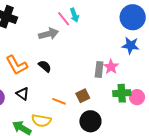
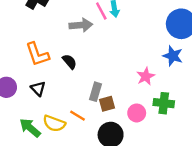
gray rectangle: (99, 70) -> (96, 92), moved
green cross: (122, 93) -> (164, 103), moved
pink circle: (137, 97) -> (137, 113), moved
orange line: (59, 101) -> (77, 116), moved

